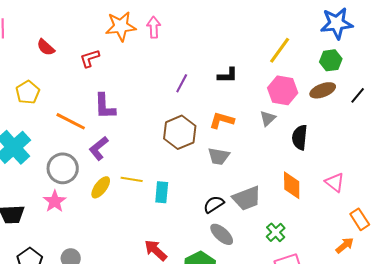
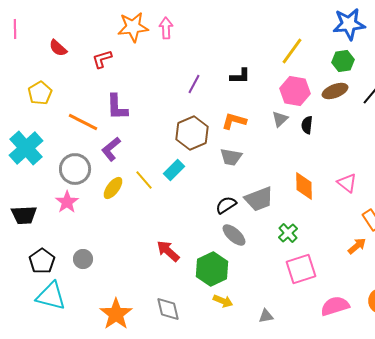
black semicircle: (300, 137) -> (307, 125), moved, size x0.7
yellow line: (132, 179) -> (144, 180), turned 40
cyan rectangle: (162, 192) -> (174, 170), moved, turned 40

